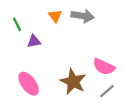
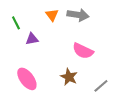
pink semicircle: (104, 67) -> (83, 51), moved
brown star: (73, 82) -> (69, 77), size x0.7

